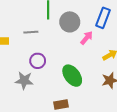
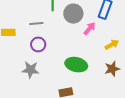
purple circle: (38, 61) -> (38, 44), moved
green ellipse: (72, 76) -> (76, 65), turned -40

